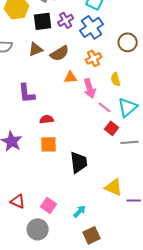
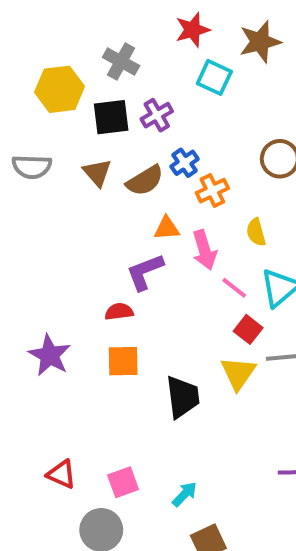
blue cross: (92, 27) -> (185, 163), moved, size x0.6
brown triangle: (36, 49) -> (97, 173), turned -49
purple L-shape: (27, 93) -> (145, 272), moved, turned 75
yellow triangle: (114, 187) -> (238, 373), moved, turned 42
pink square: (49, 205) -> (123, 482), turned 35

